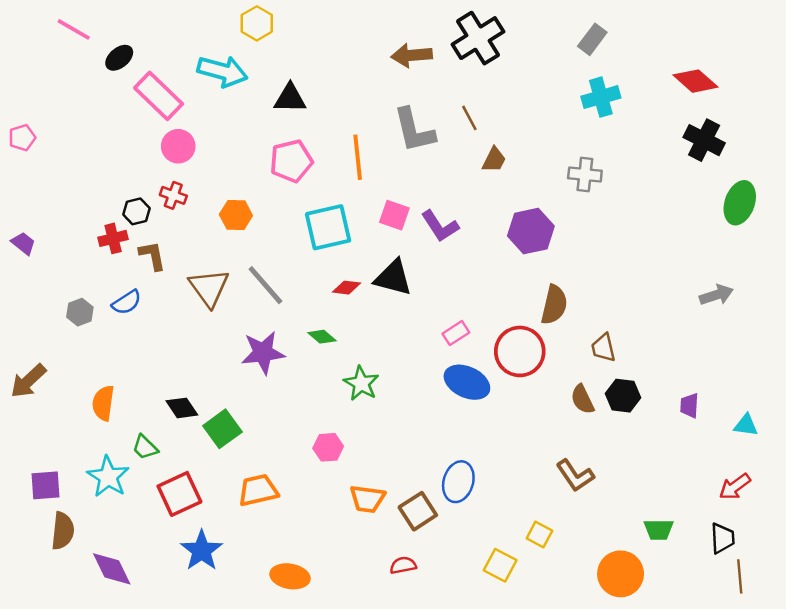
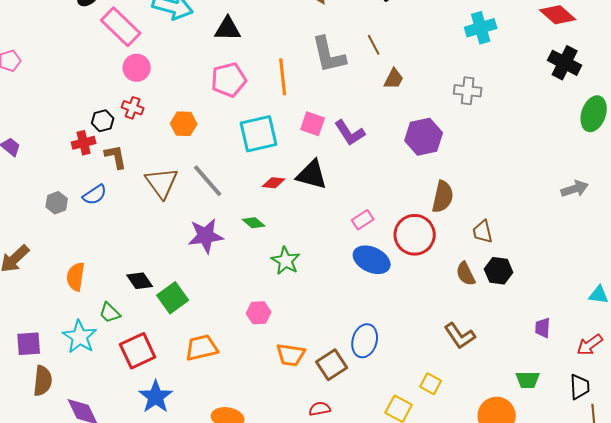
purple trapezoid: (689, 406) -> (543, 328), moved

